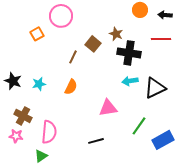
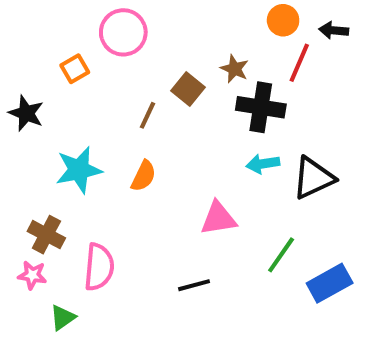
red line: (161, 39) -> (299, 63), moved, turned -66
black star: (13, 81) -> (26, 113), moved
cyan star: (39, 84) -> (79, 170), size x1.6
green triangle: (41, 156) -> (63, 318), moved

